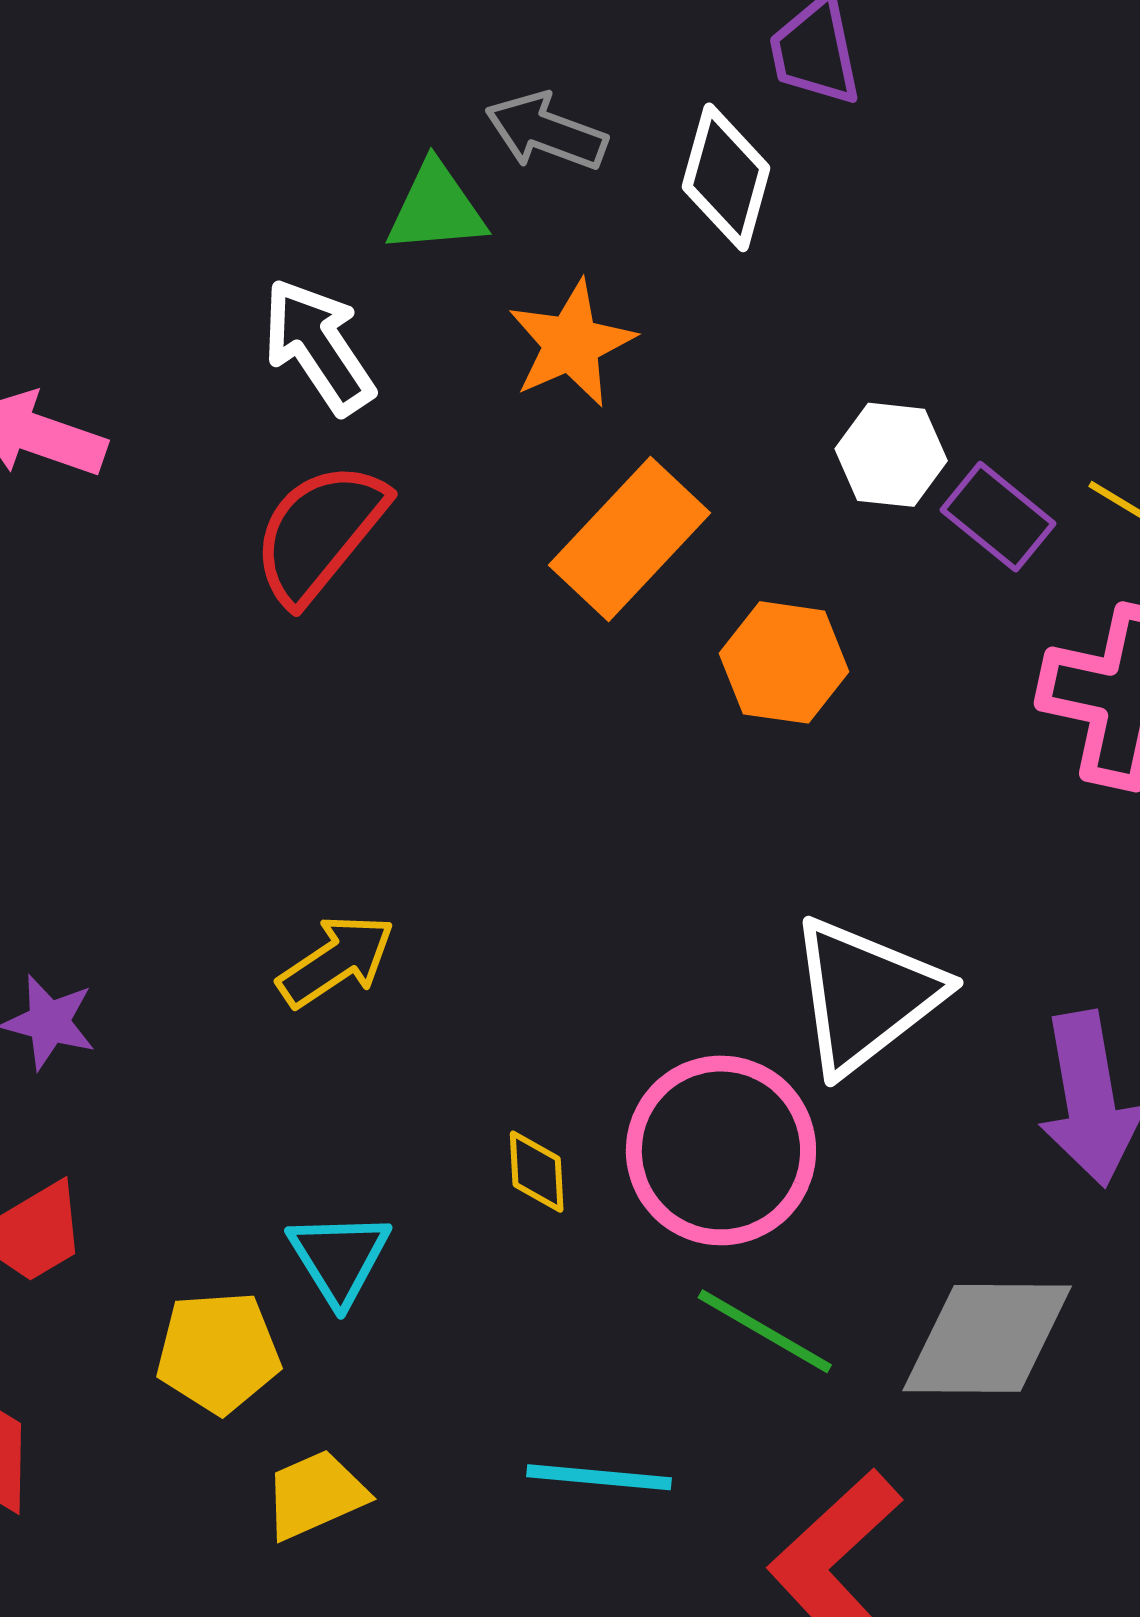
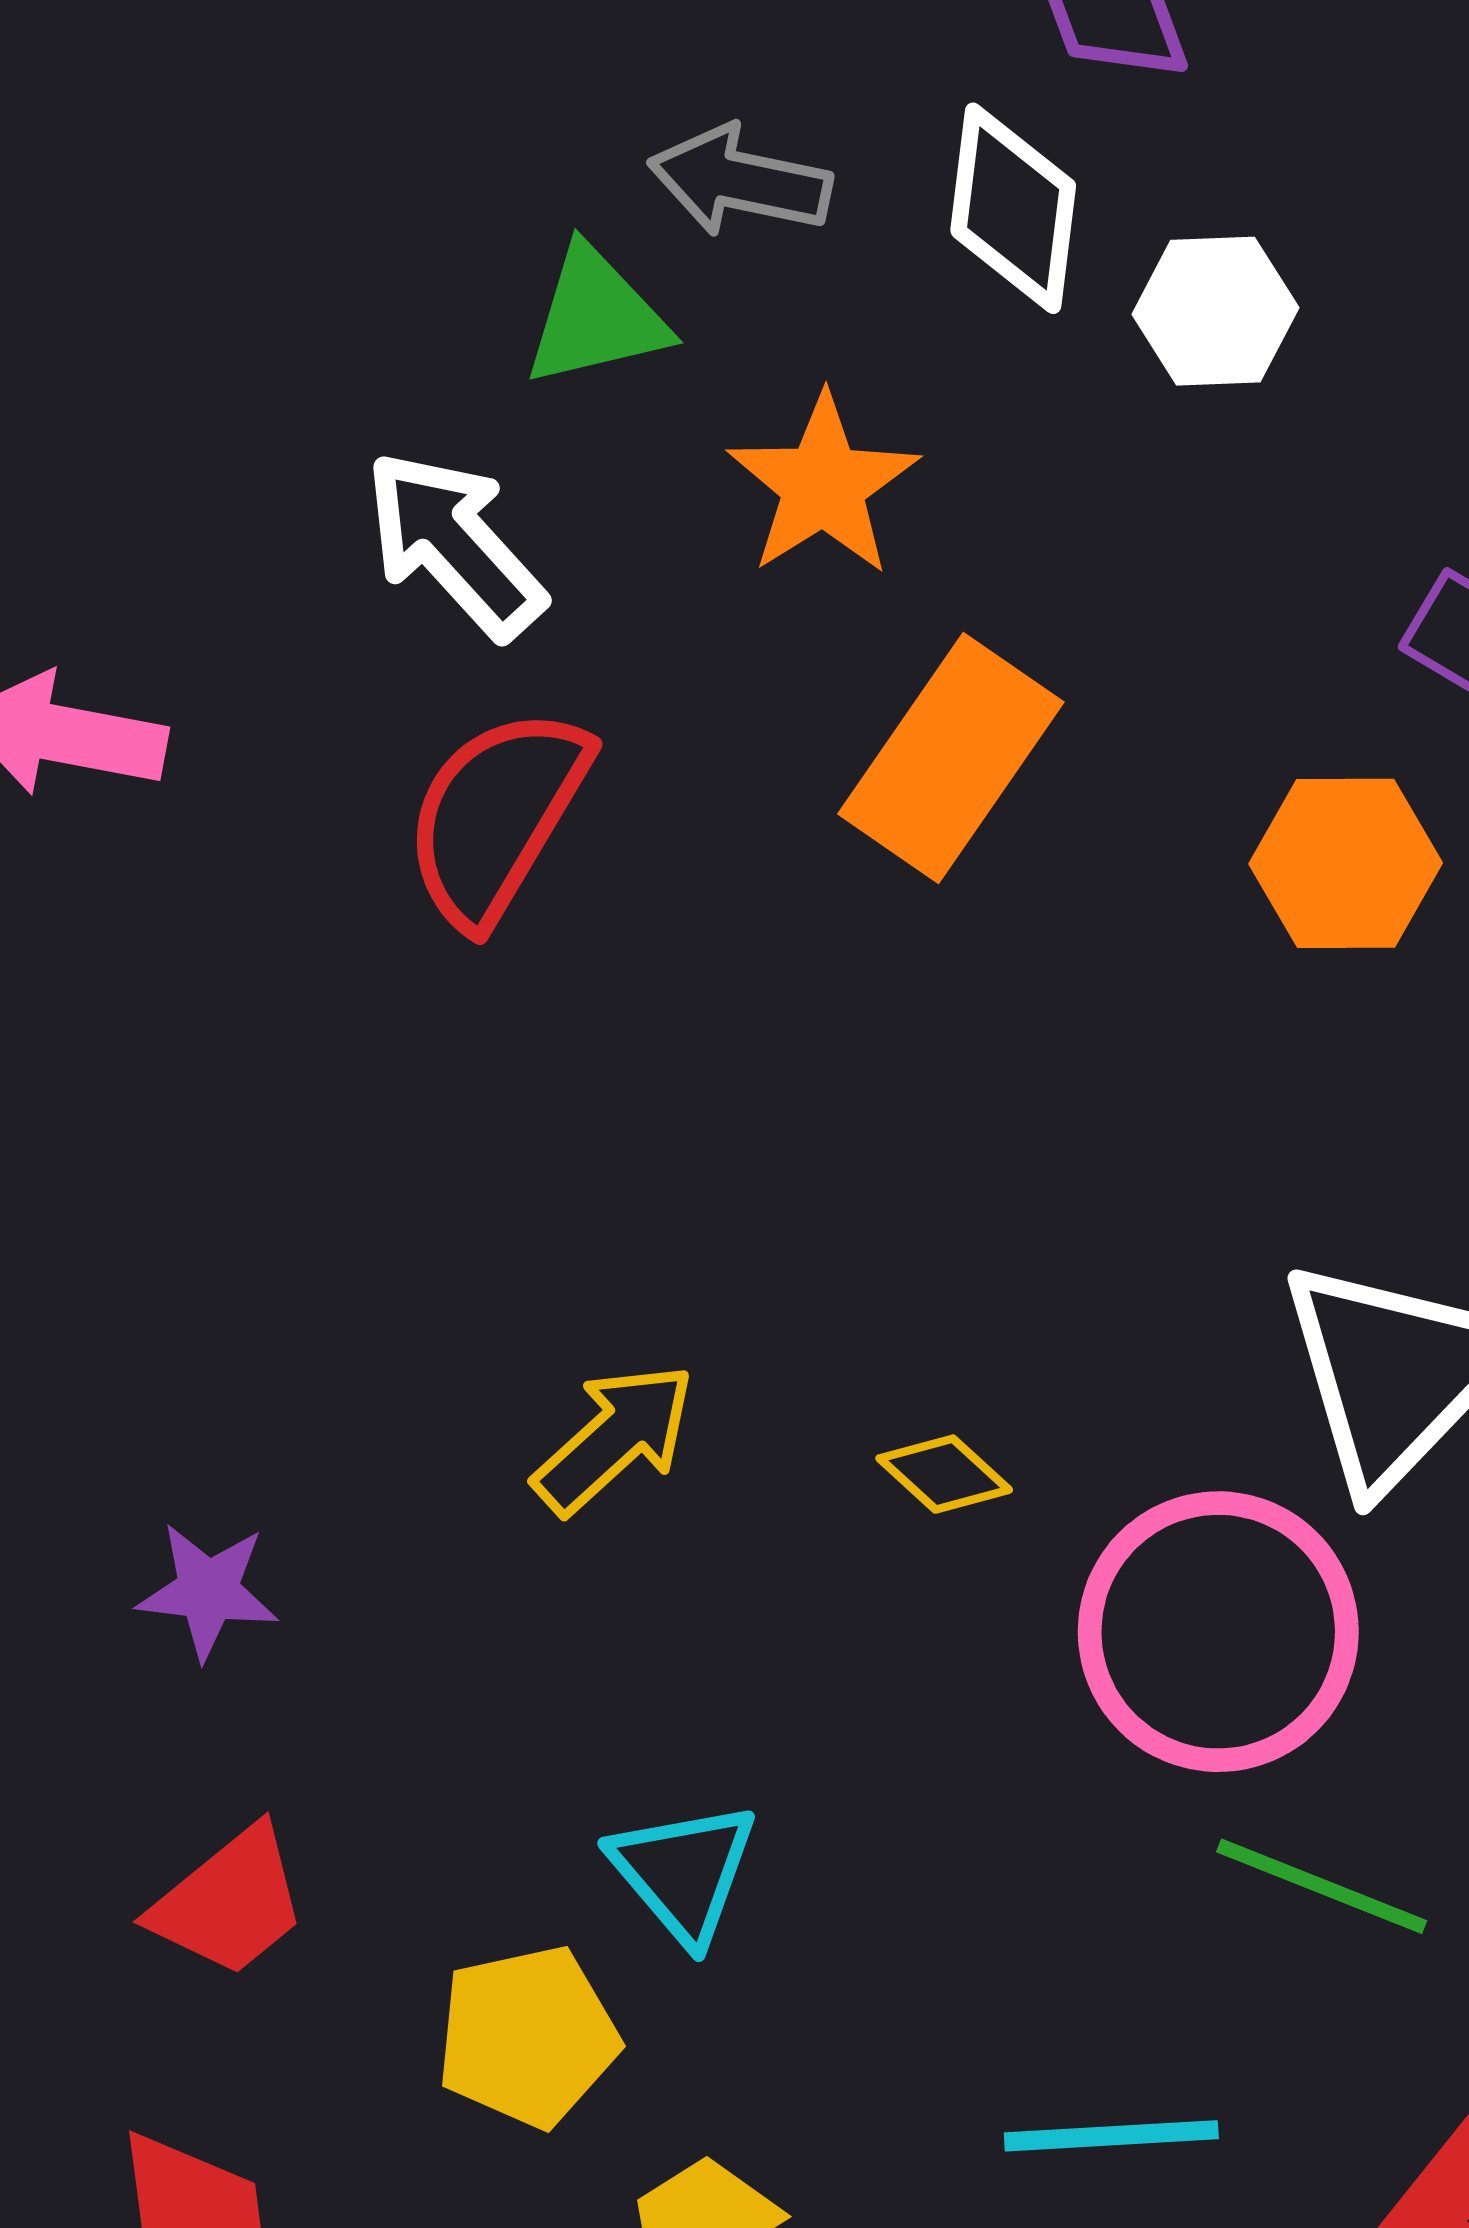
white hexagon: (891, 455) -> (1215, 311), moved
orange hexagon: (784, 662) -> (1346, 863), moved
yellow diamond: (537, 1172) -> (944, 1474), moved, turned -36

